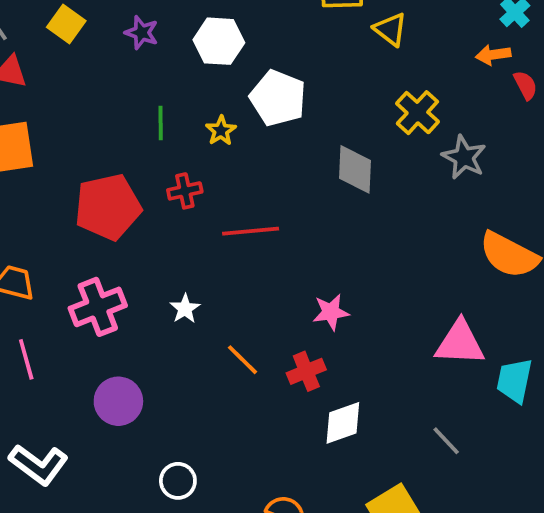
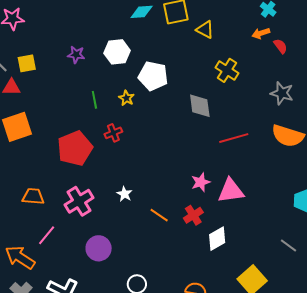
yellow square: (66, 24) -> (27, 63), moved, turned -36
gray star: (464, 157) -> (282, 93), moved
red line: (251, 231) -> (234, 138), moved
pink triangle: (460, 343) -> (231, 191), moved
pink line: (26, 359) -> (47, 235), turned 65
gray line: (446, 441) -> (288, 245), moved

